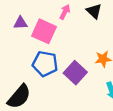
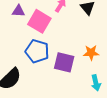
purple square: (75, 73) -> (64, 62), turned -35

